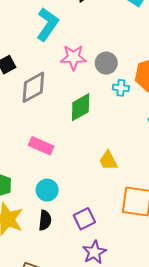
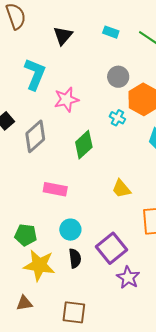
gray circle: (106, 63) -> (118, 77), moved
cyan cross: (121, 88) -> (117, 118), turned 35
purple square: (84, 219) -> (111, 248), size x1.4

